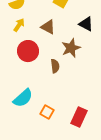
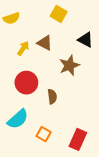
yellow arrow: (19, 25) -> (23, 48), moved
red circle: (28, 51) -> (26, 83), moved
brown semicircle: (55, 66) -> (52, 97), moved

